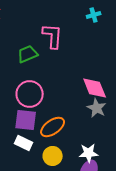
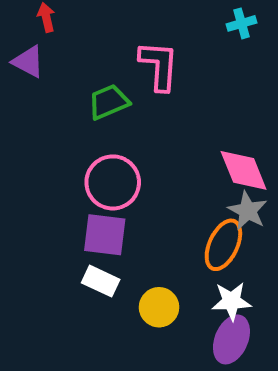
orange ellipse: (53, 127) -> (223, 245), moved, turned -30

